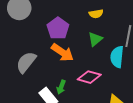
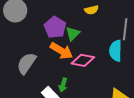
green triangle: (95, 39) -> (73, 34), moved
pink diamond: (89, 77) -> (83, 60), moved

